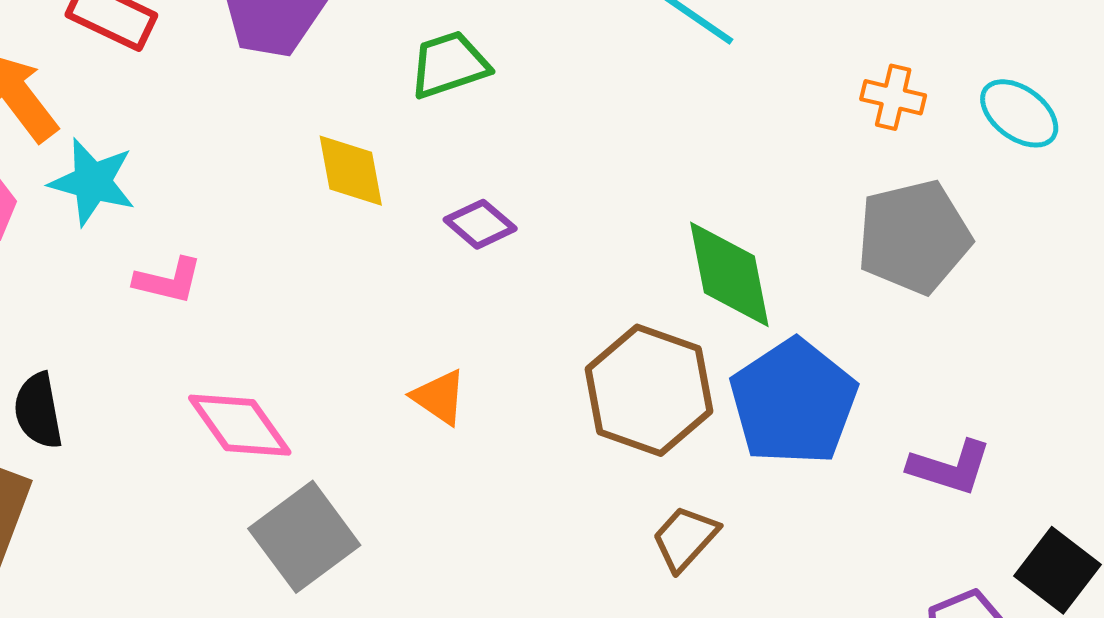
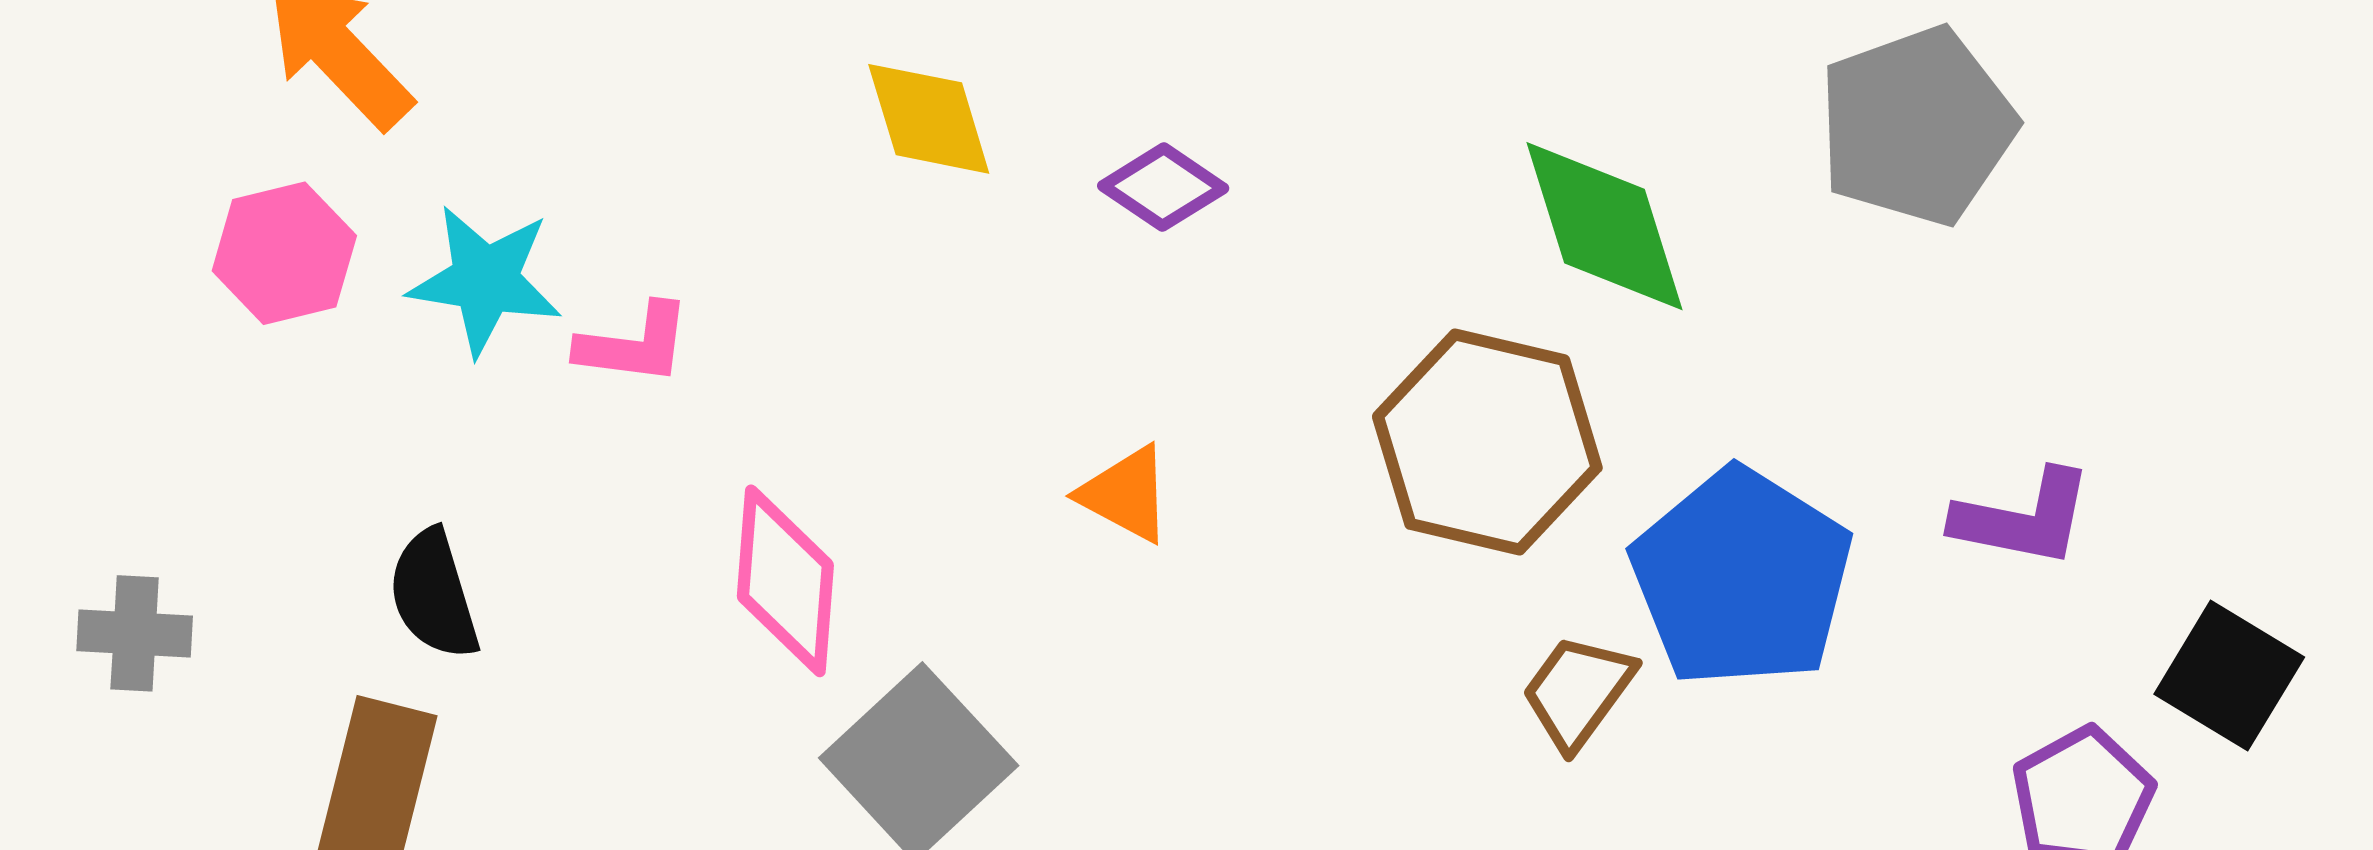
cyan star: (92, 182) -> (485, 280), moved
blue pentagon: (793, 402) -> (1742, 578), moved
pink diamond: (240, 425) -> (785, 581), turned 46

